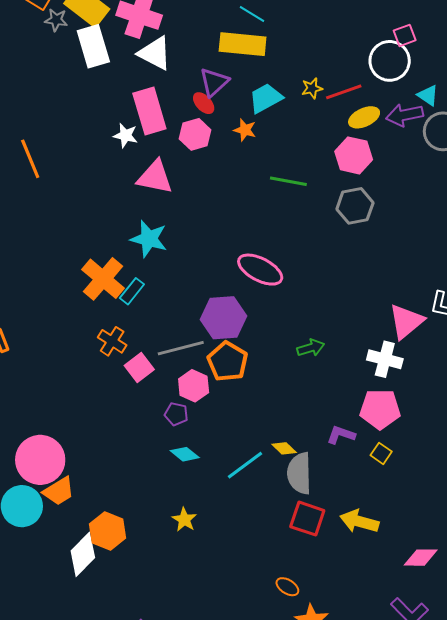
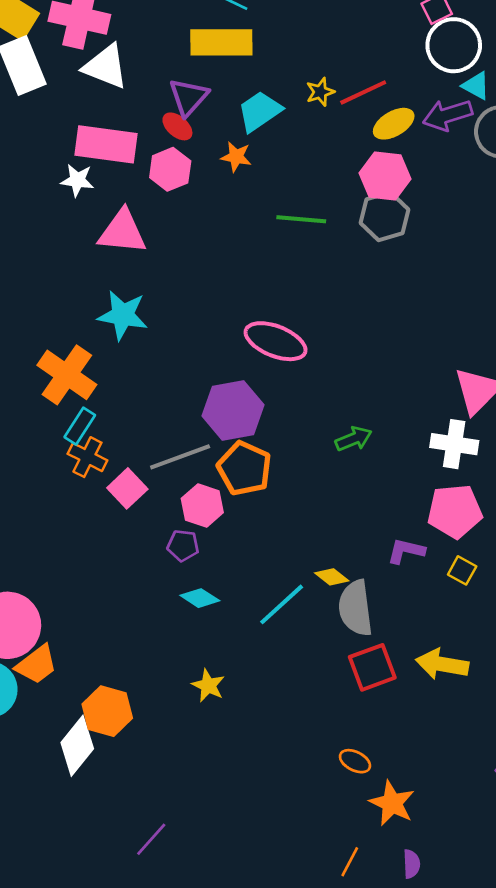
white circle: (390, 61) -> (454, 45), moved
pink rectangle: (149, 111) -> (106, 144), turned -60
gray hexagon: (355, 206) -> (384, 216), moved
cyan rectangle: (132, 291) -> (80, 426), moved
red square: (307, 519) -> (372, 667), turned -33

